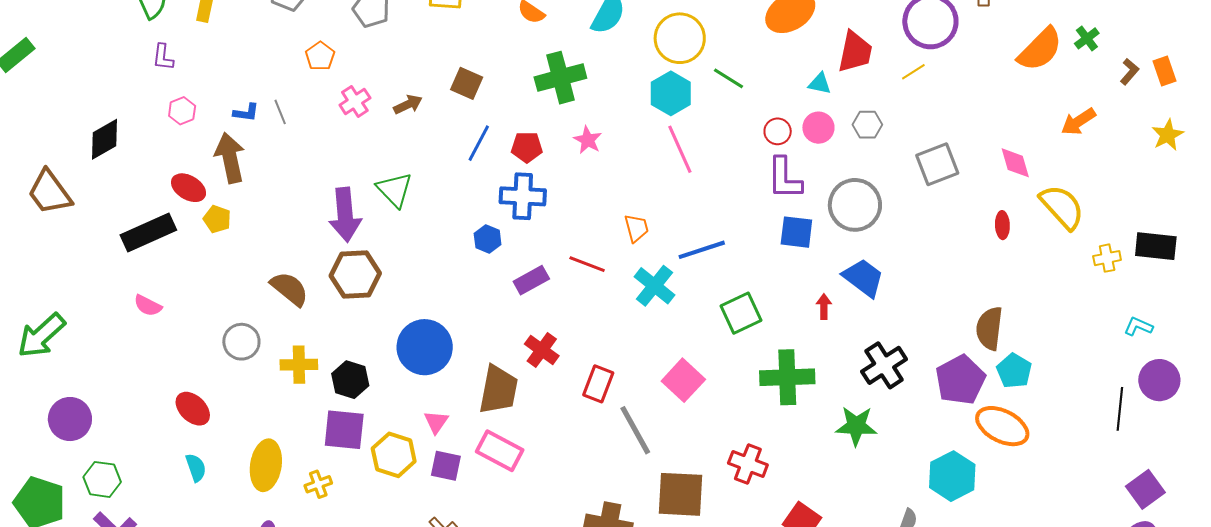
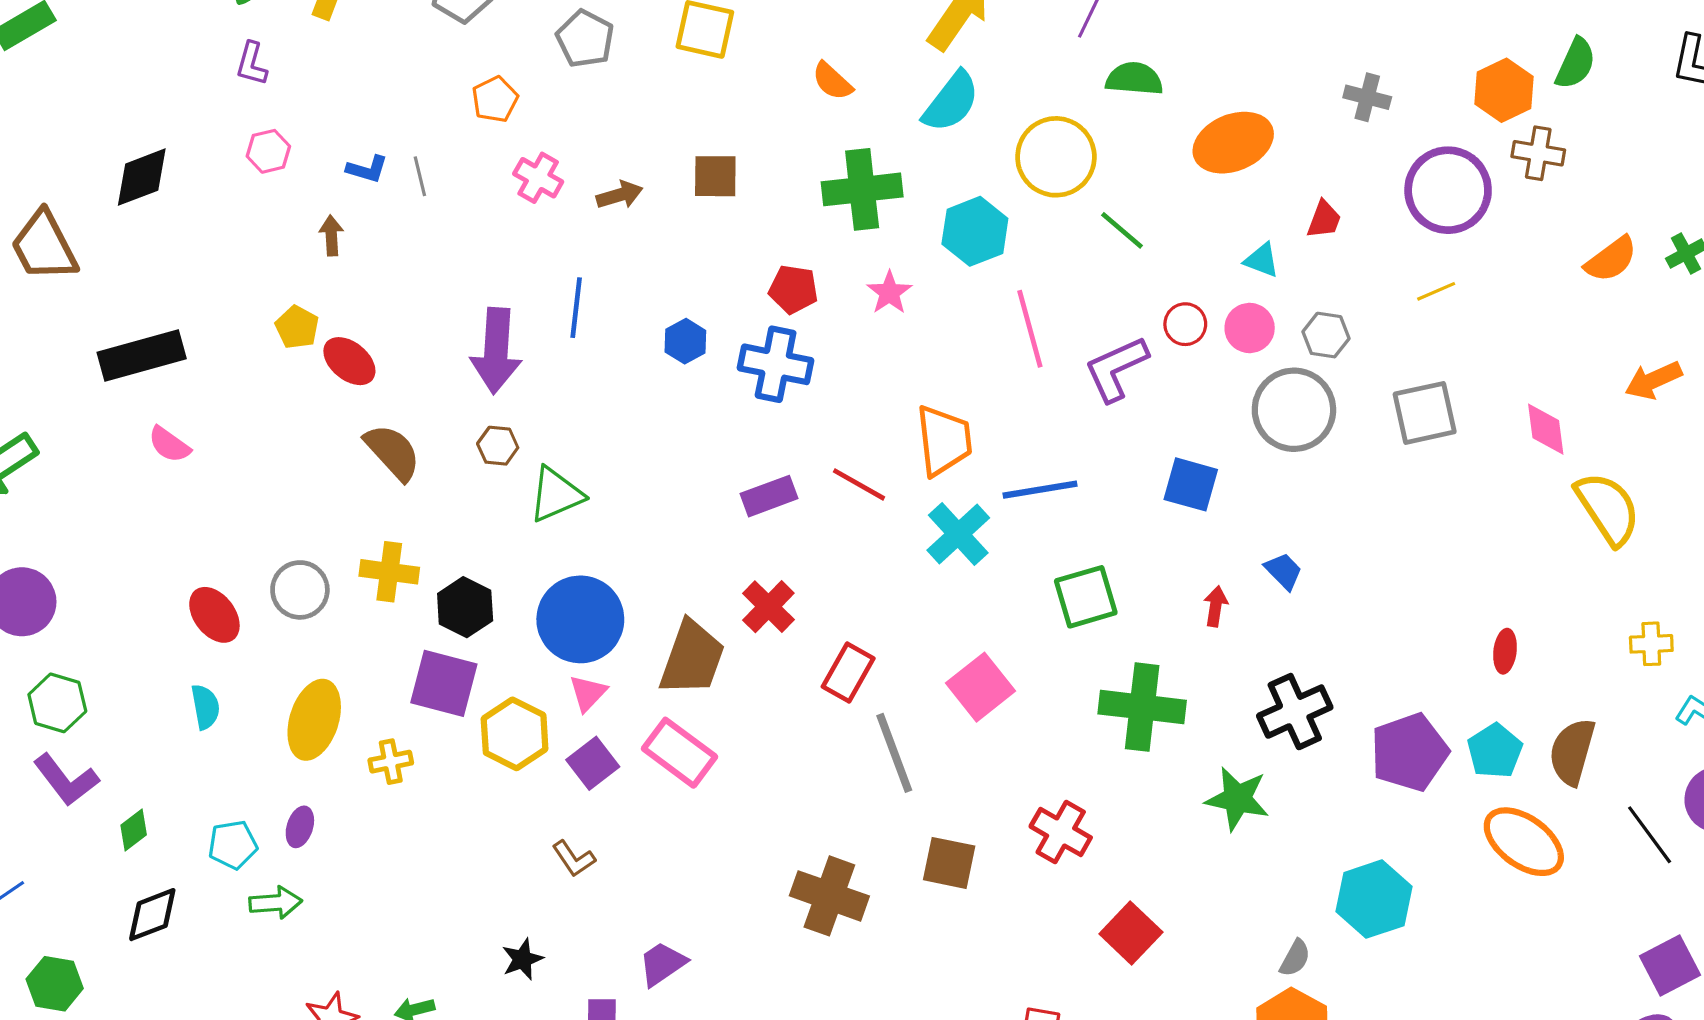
orange semicircle: (1040, 49) -> (1611, 259), size x0.7
red trapezoid: (855, 52) -> (1324, 219), size x0.6
yellow line: (913, 72) -> (1436, 291), moved
brown square: (467, 83) -> (715, 176), turned -32
cyan hexagon: (671, 93) -> (975, 231), moved
pink cross: (355, 101) -> (538, 178), turned -36
blue line: (479, 143) -> (576, 308), moved, turned -30
brown arrow: (230, 158) -> (331, 235), size x0.5
purple L-shape: (784, 178) -> (1116, 369), moved, turned 57
red ellipse: (189, 188) -> (349, 361), moved
green triangle: (395, 190) -> (556, 495), moved, turned 42
gray circle: (855, 205) -> (1294, 410), moved
red ellipse: (1002, 225) -> (1505, 651), moved
orange trapezoid: (636, 228) -> (944, 440), size x1.6
black rectangle: (148, 232) -> (142, 356), moved
blue hexagon: (488, 239) -> (685, 341), moved
yellow cross: (1107, 258) -> (1651, 644), moved
brown hexagon: (355, 275) -> (498, 446), size x0.5
blue trapezoid: (863, 278) -> (1283, 571), size x0.6
brown semicircle: (989, 328) -> (1572, 752), moved
gray circle: (241, 342) -> (300, 590), moved
blue circle: (425, 347) -> (580, 619), moved
black line: (1120, 409) -> (1650, 835), turned -51
orange ellipse: (1002, 426) -> (1524, 842), moved
purple square: (446, 466) -> (593, 763), turned 32
brown square: (680, 494) -> (949, 863), size x0.7

